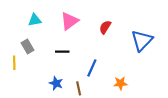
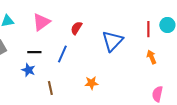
blue line: (92, 68) -> (62, 54), moved
blue star: (56, 83) -> (28, 70), moved

